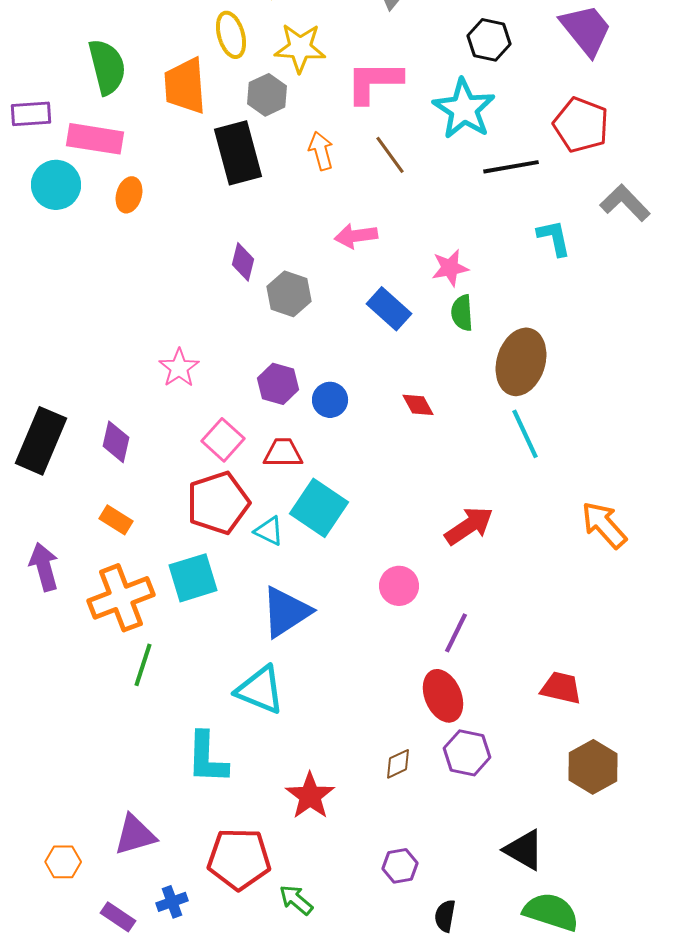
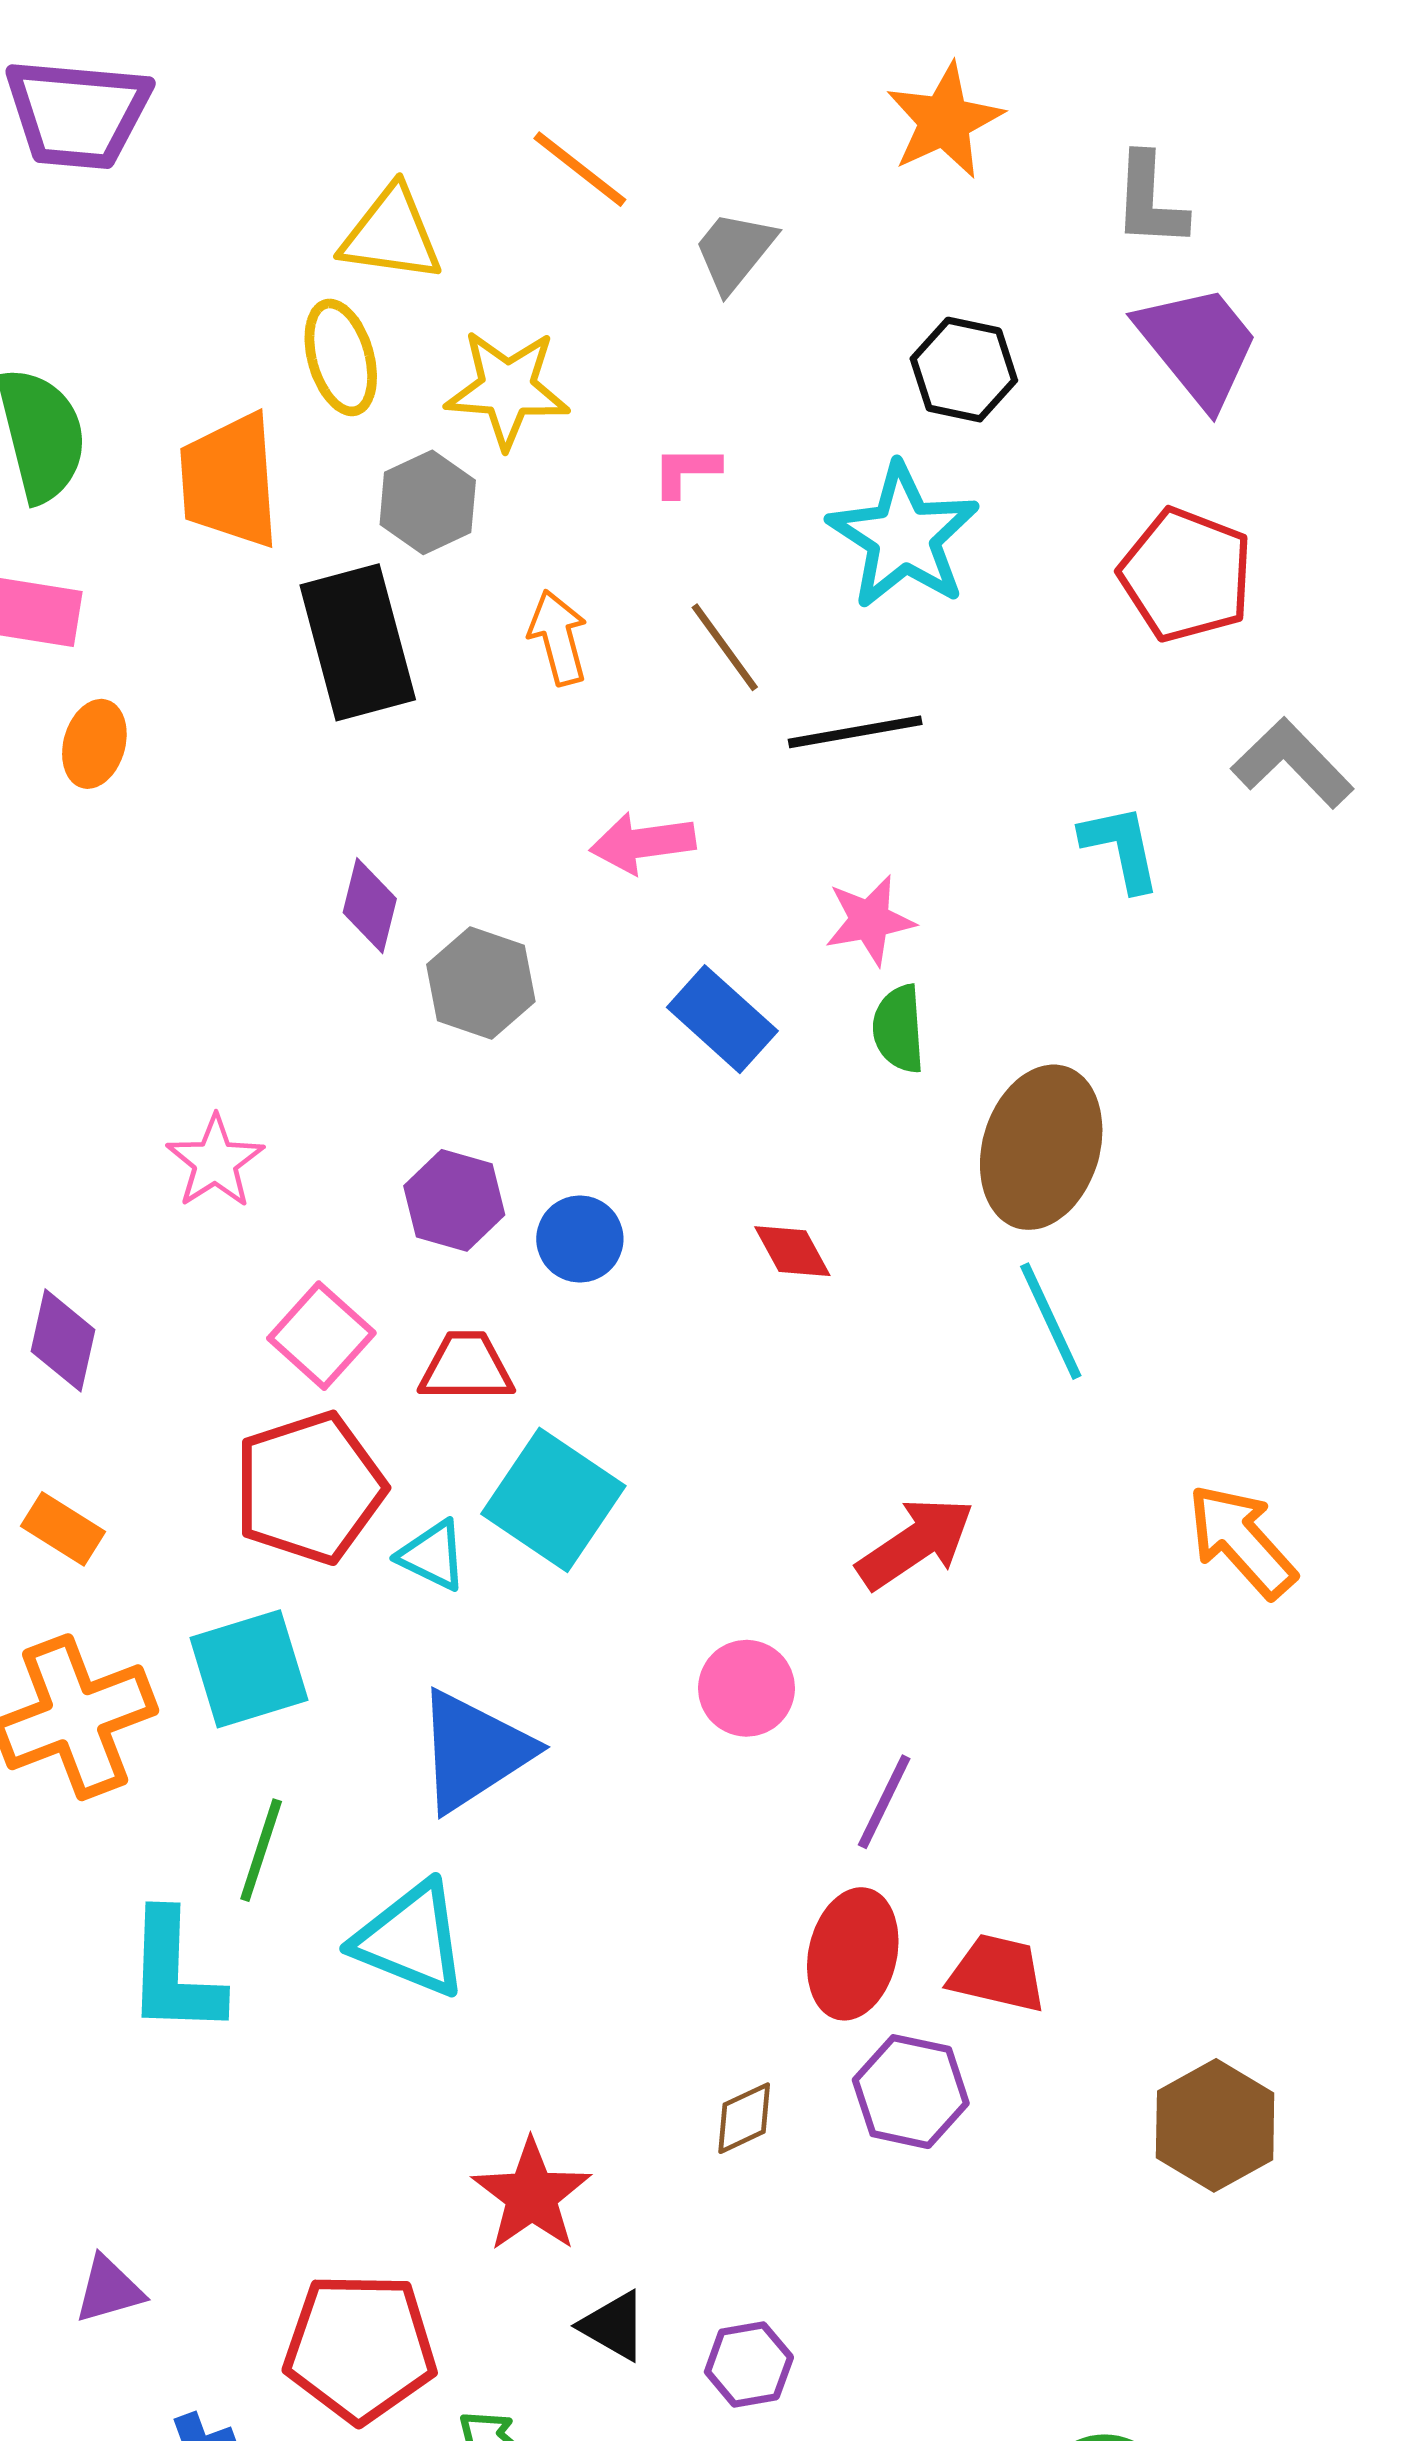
pink L-shape: (374, 82) -> (686, 471), size x0.5
black line: (511, 167) -> (855, 732), moved
green line: (143, 665) -> (261, 1850), moved
red trapezoid: (561, 688) -> (998, 1973), moved
red ellipse: (443, 696) -> (853, 1954), turned 36
cyan L-shape: (207, 758) -> (174, 1973), moved
purple triangle: (135, 835) -> (109, 2290), size x0.7
black triangle: (524, 850) -> (614, 2326), moved, size x0.7

